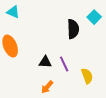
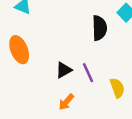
black triangle: (45, 62) -> (64, 70), turned -32

